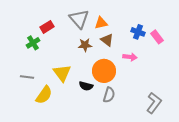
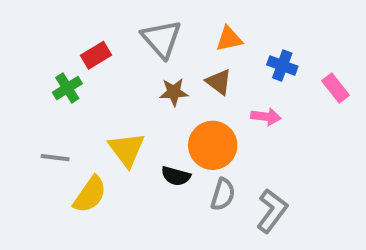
orange triangle: (101, 23) -> (229, 39), moved
pink rectangle: (157, 37) -> (335, 88), moved
gray L-shape: (154, 103) -> (272, 211), moved

